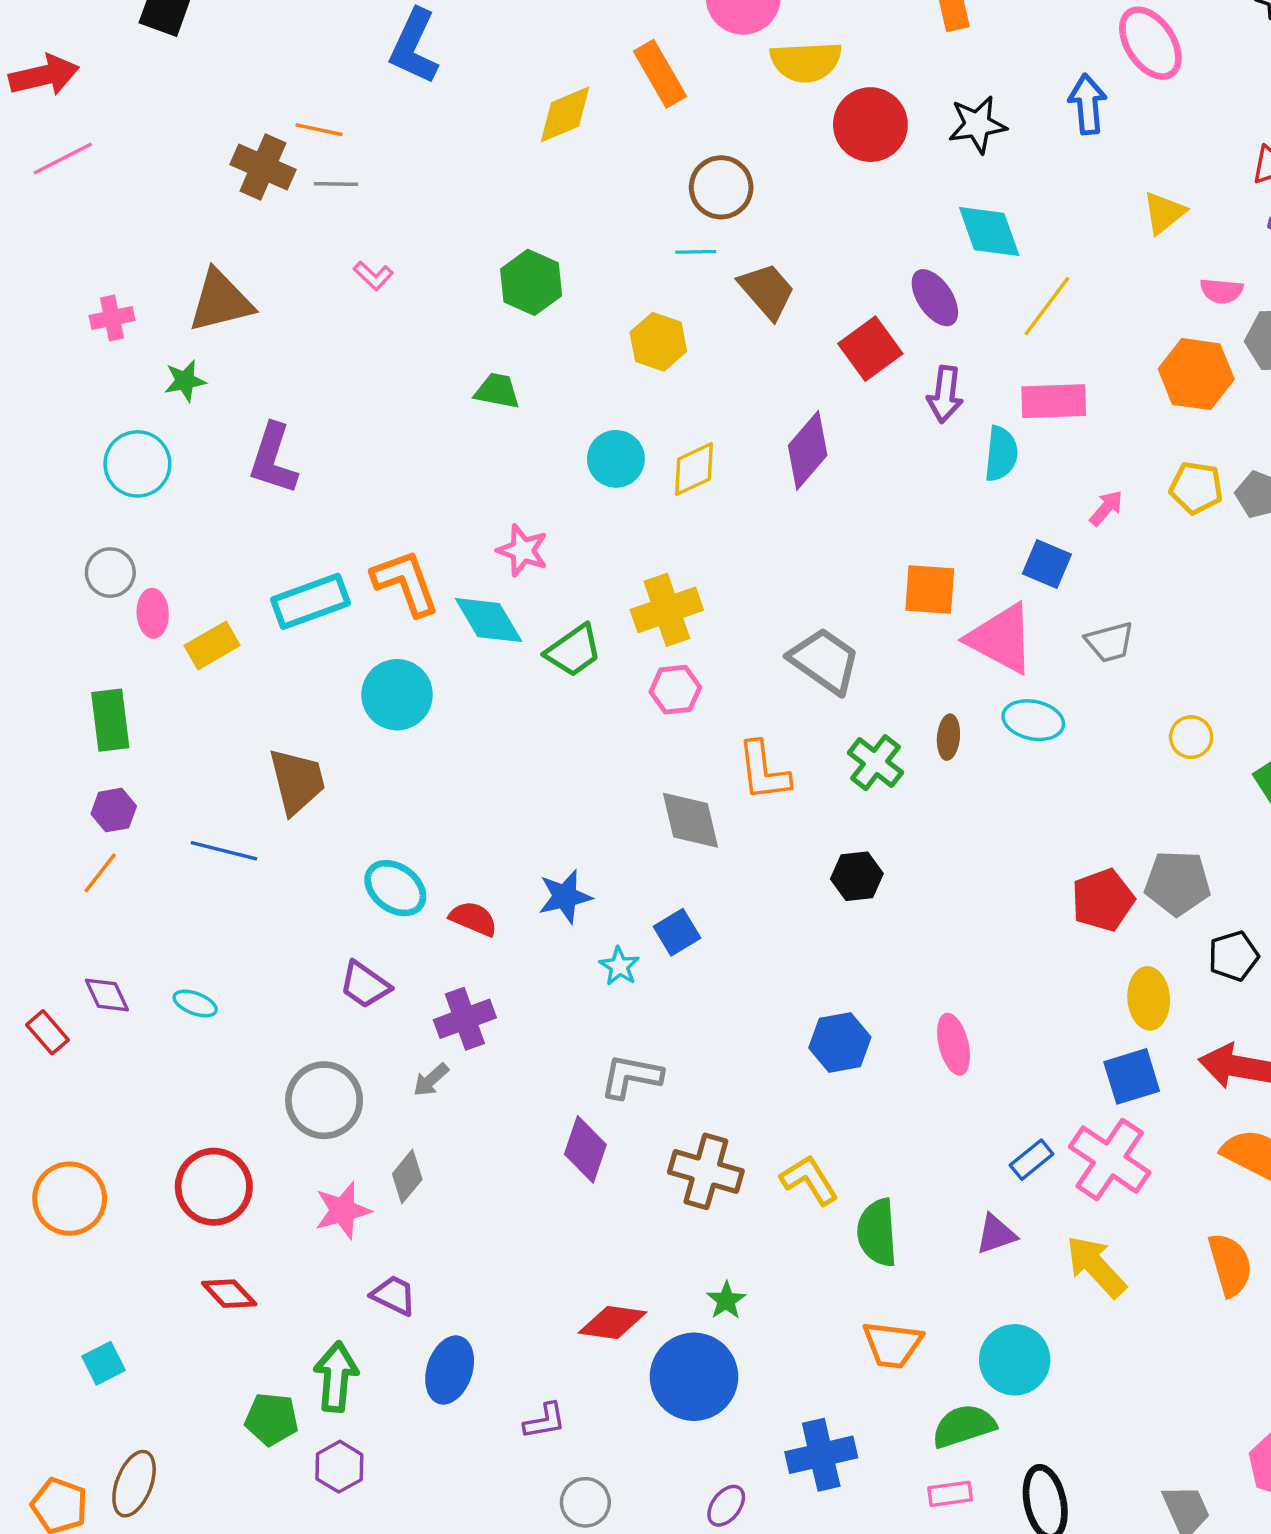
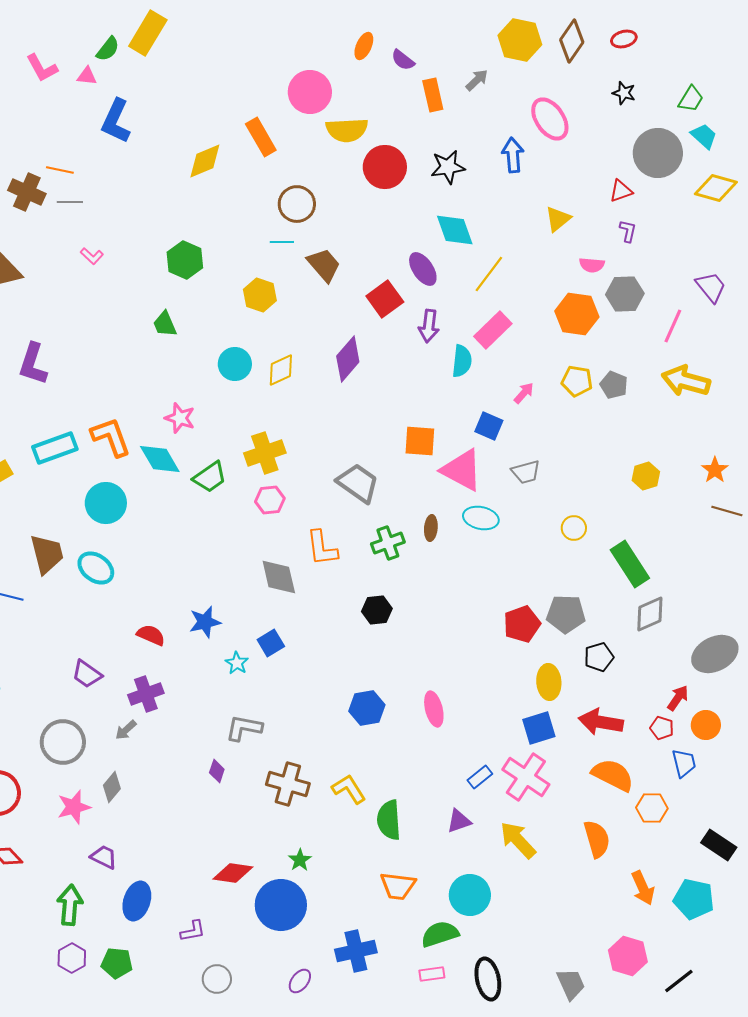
green trapezoid: (497, 391) -> (165, 324), turned -124
pink rectangle: (1054, 401) -> (493, 330), turned -42
green cross: (875, 763) -> (388, 543), turned 32
cyan ellipse: (395, 888) -> (96, 568), moved
purple diamond: (585, 1149) -> (217, 771), size x0.6
green pentagon: (271, 1419) -> (117, 963), moved

